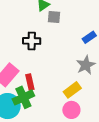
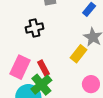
yellow rectangle: (72, 90) -> (79, 54), moved

